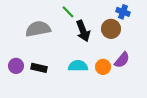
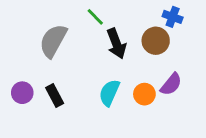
gray semicircle: (38, 29) -> (53, 41), turned -50
cyan semicircle: (78, 66) -> (109, 93), turned -66
black rectangle: (39, 68) -> (55, 96), turned 49

